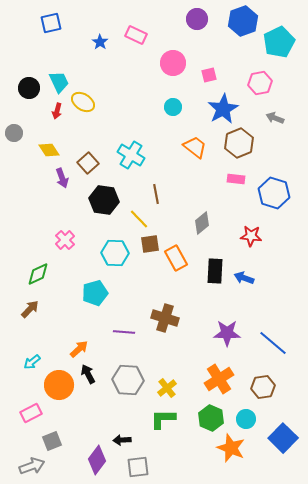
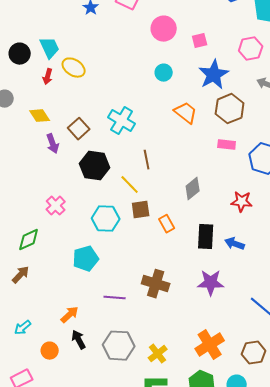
orange rectangle: (176, 258) -> (167, 224), size x0.7
purple star: (227, 333) -> (211, 283), moved
orange circle: (59, 385) -> (50, 351), size x0.6

